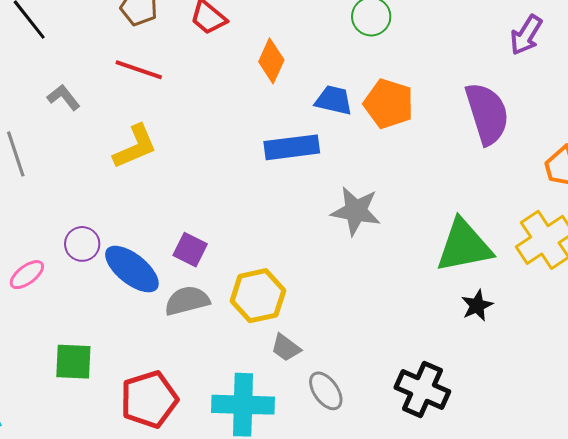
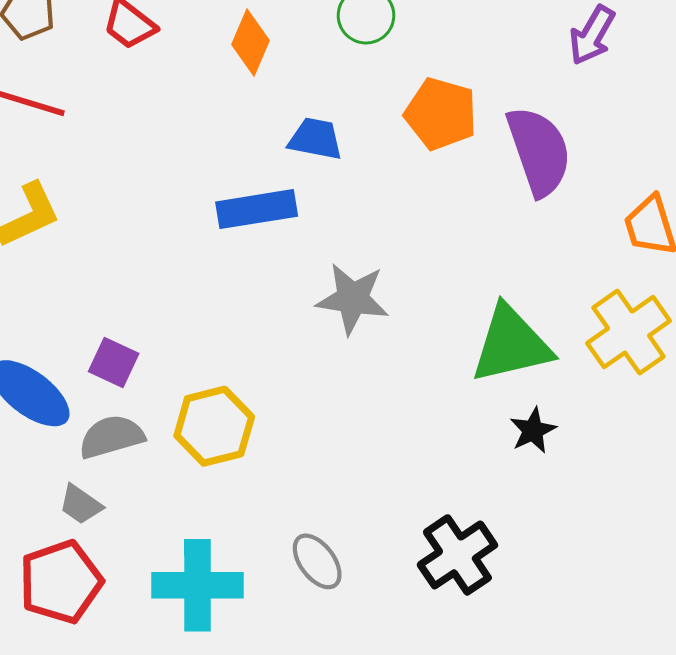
orange diamond: (271, 61) -> (251, 43), moved
orange pentagon: (389, 104) -> (441, 114), moved
gray trapezoid: (286, 348) -> (81, 504), moved
black cross: (422, 389) -> (457, 555), turned 34

